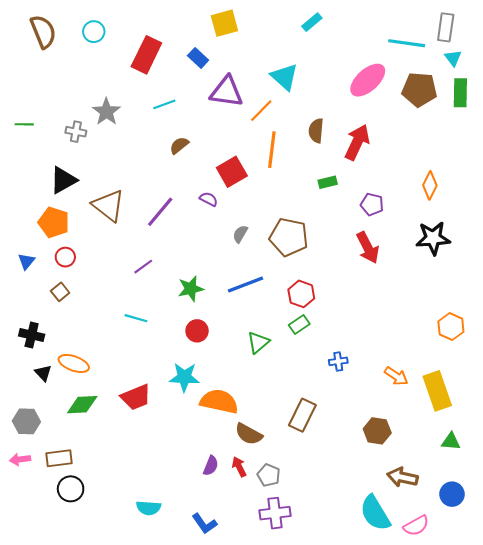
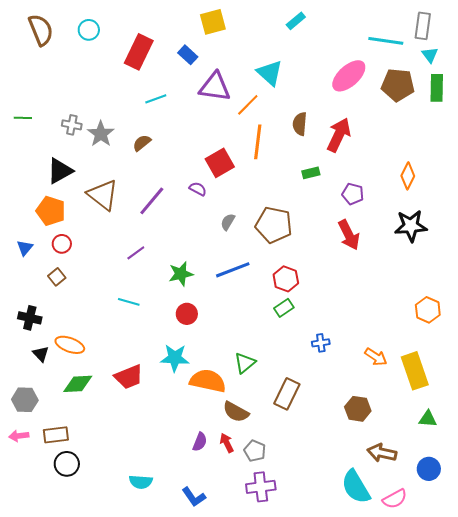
gray star: (106, 112) -> (101, 134), moved
brown semicircle: (179, 145) -> (142, 143), moved
green triangle: (258, 342) -> (245, 363), moved

